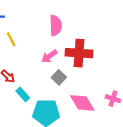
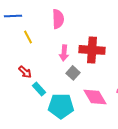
pink semicircle: (56, 25) -> (58, 19), moved
pink arrow: (49, 56) -> (64, 53), turned -49

